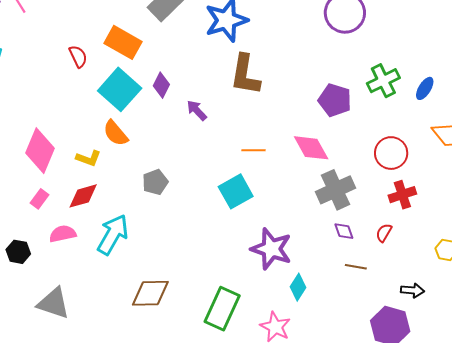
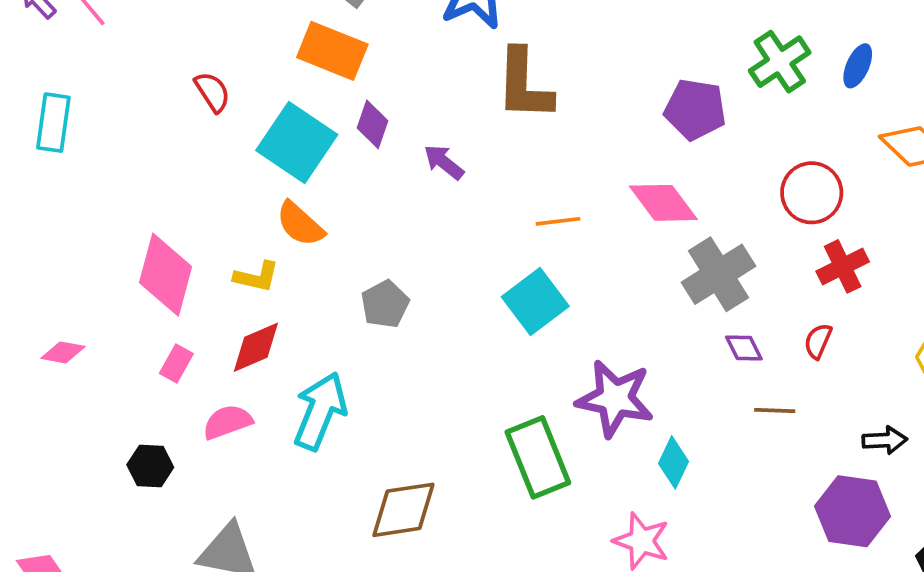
orange rectangle: (123, 42) -> (332, 51), moved
green rectangle: (222, 309) -> (538, 457), moved, turned -39

